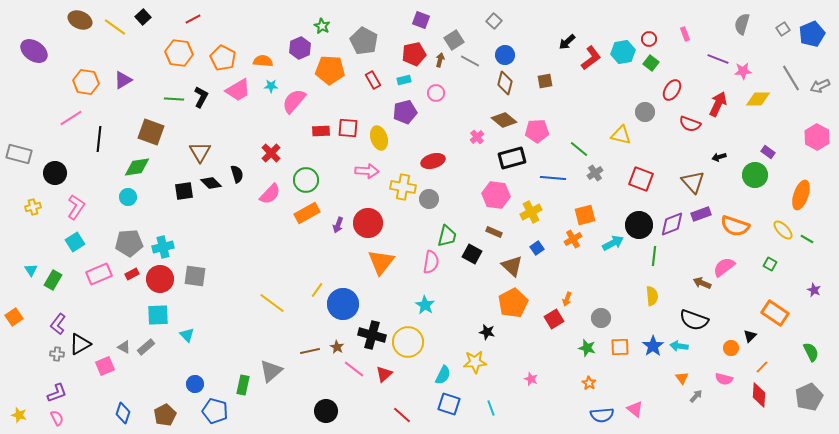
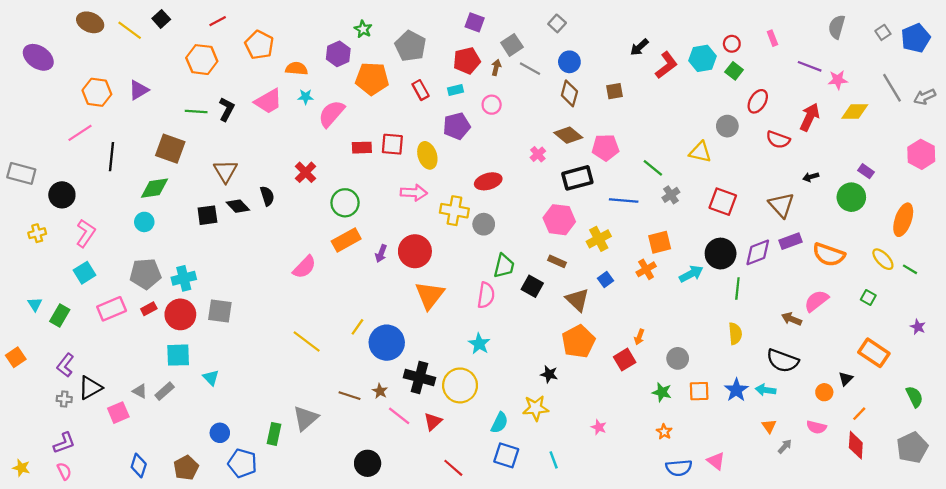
orange pentagon: (223, 58) -> (259, 45), moved
pink semicircle: (270, 194) -> (304, 267), moved
brown line: (310, 351) -> (350, 396), turned 30

